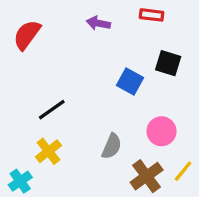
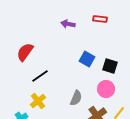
red semicircle: (27, 35) -> (25, 52), moved
black square: (168, 63) -> (110, 66), moved

